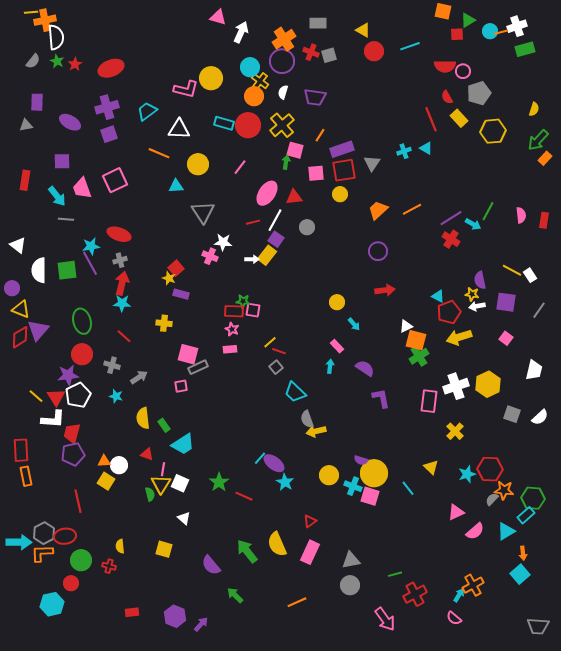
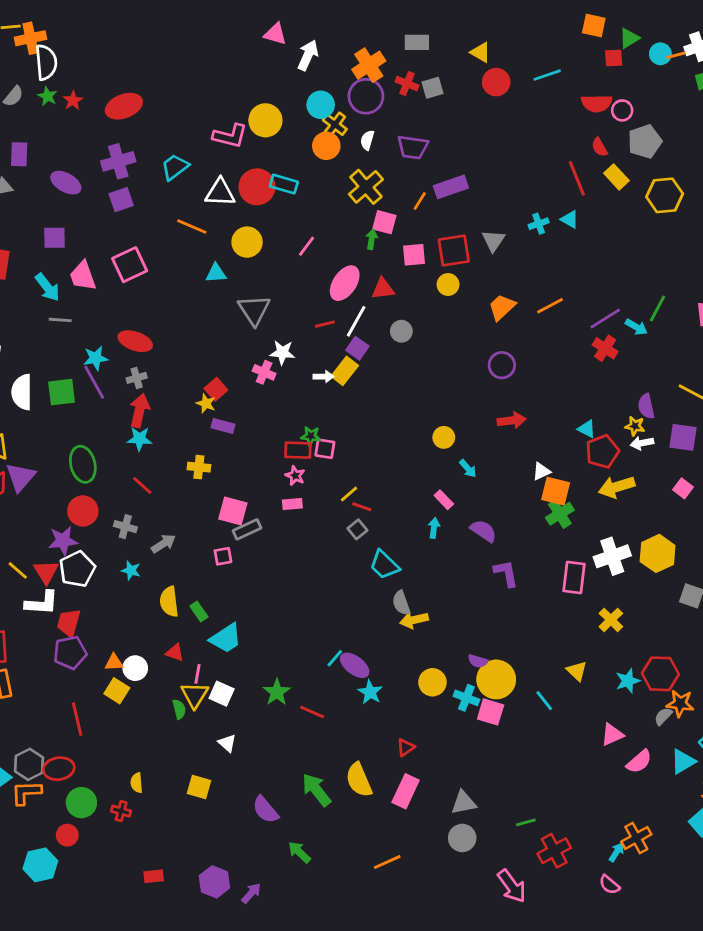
red circle: (248, 125) -> (257, 187), moved
purple rectangle: (342, 149) -> (451, 187), moved

